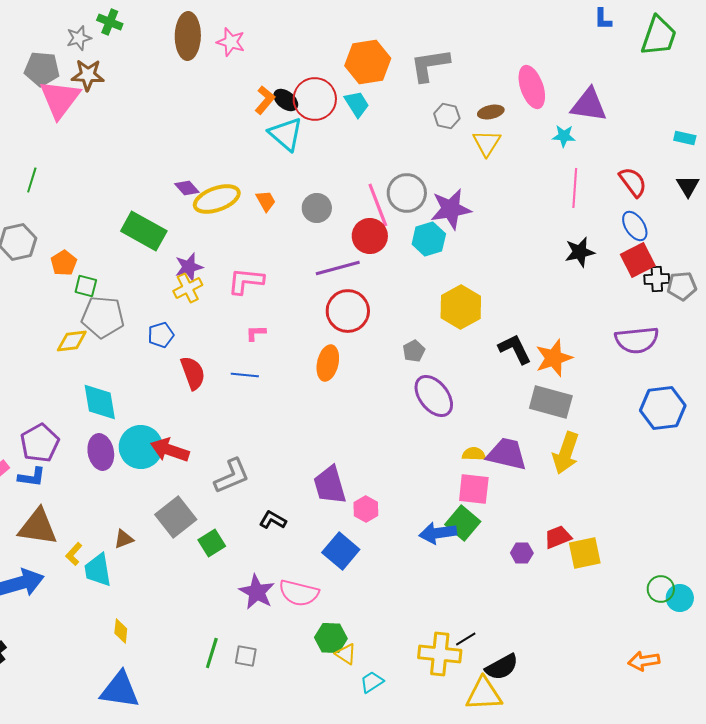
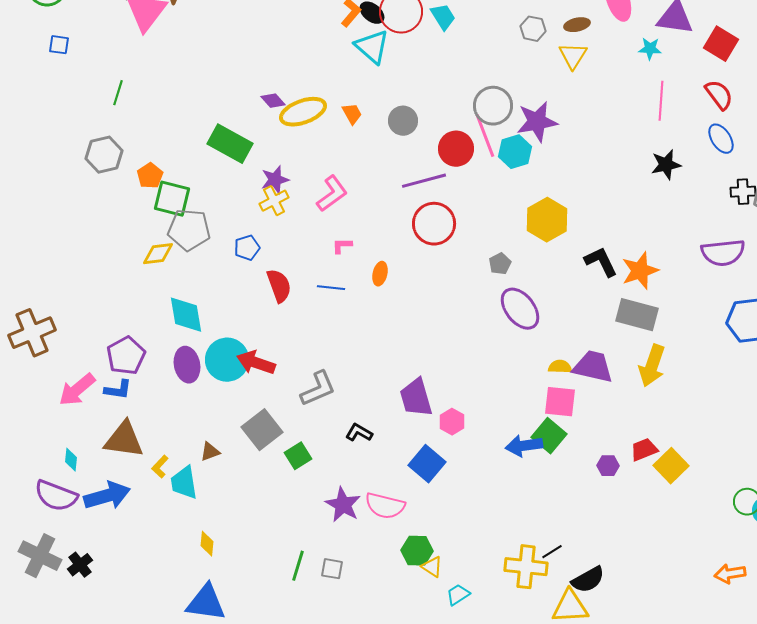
pink line: (378, 205) -> (485, 136), moved
red square: (638, 260) -> (721, 44), moved, turned -32
pink L-shape: (246, 281) -> (332, 194), turned 138
green square: (86, 286) -> (172, 199), size x1.6
orange ellipse: (328, 363) -> (380, 274), moved, size x0.7
yellow square: (585, 553) -> (671, 466), turned -32

